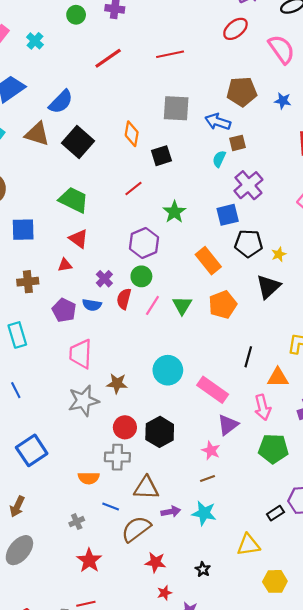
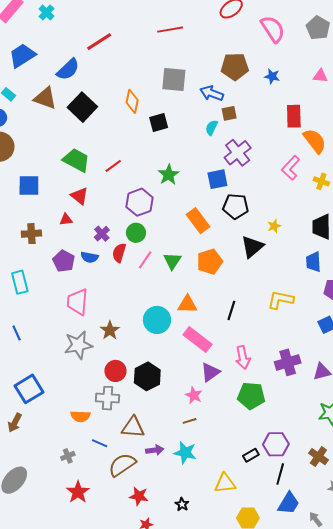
red line: (108, 58) -> (99, 42), moved
red line: (133, 189) -> (113, 166), moved
yellow star: (279, 254) -> (274, 226), moved
orange triangle: (278, 378) -> (187, 304), moved
brown star: (117, 383) -> (110, 330), turned 30
brown arrow: (17, 507) -> (15, 423), moved

